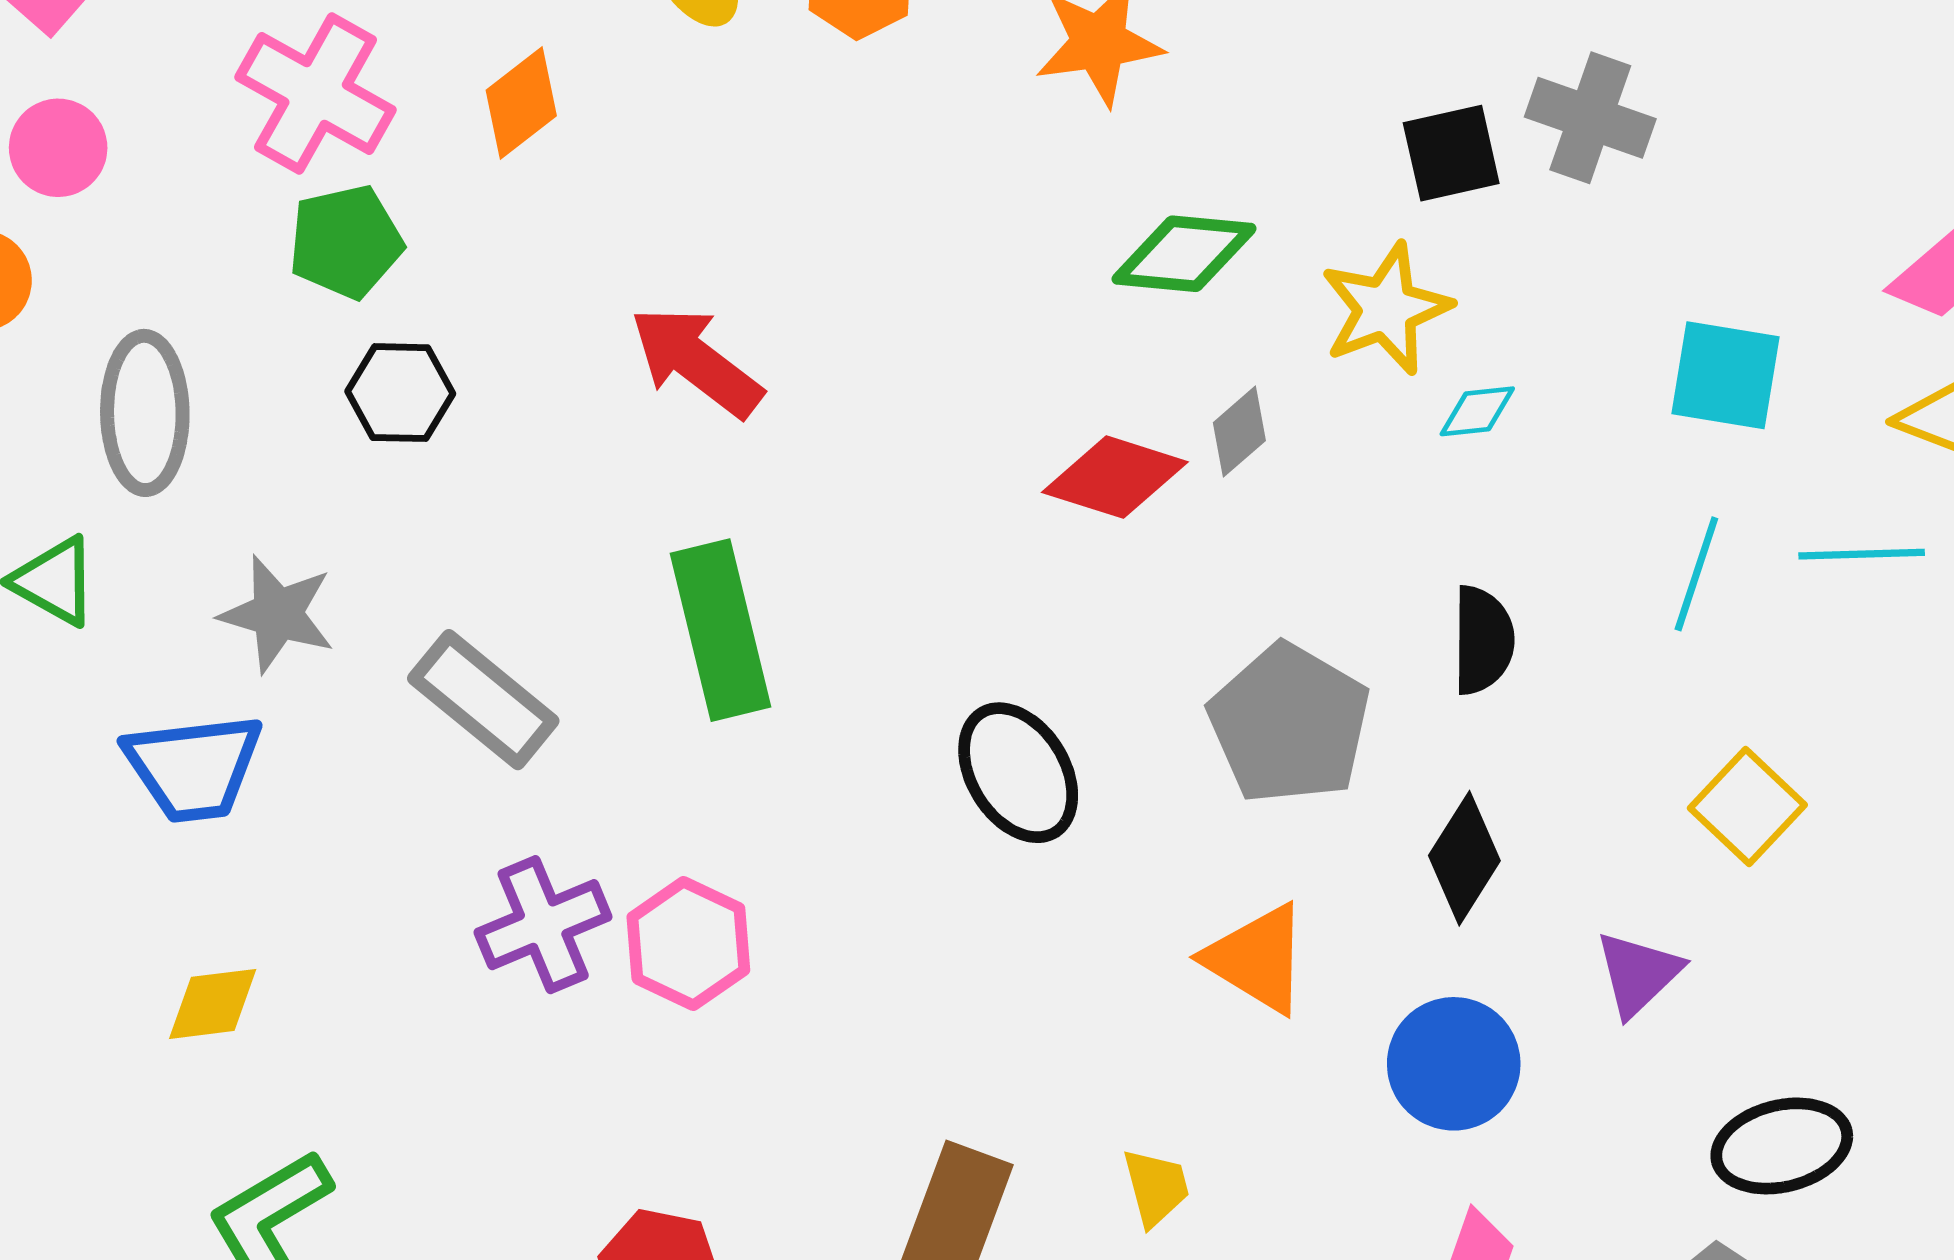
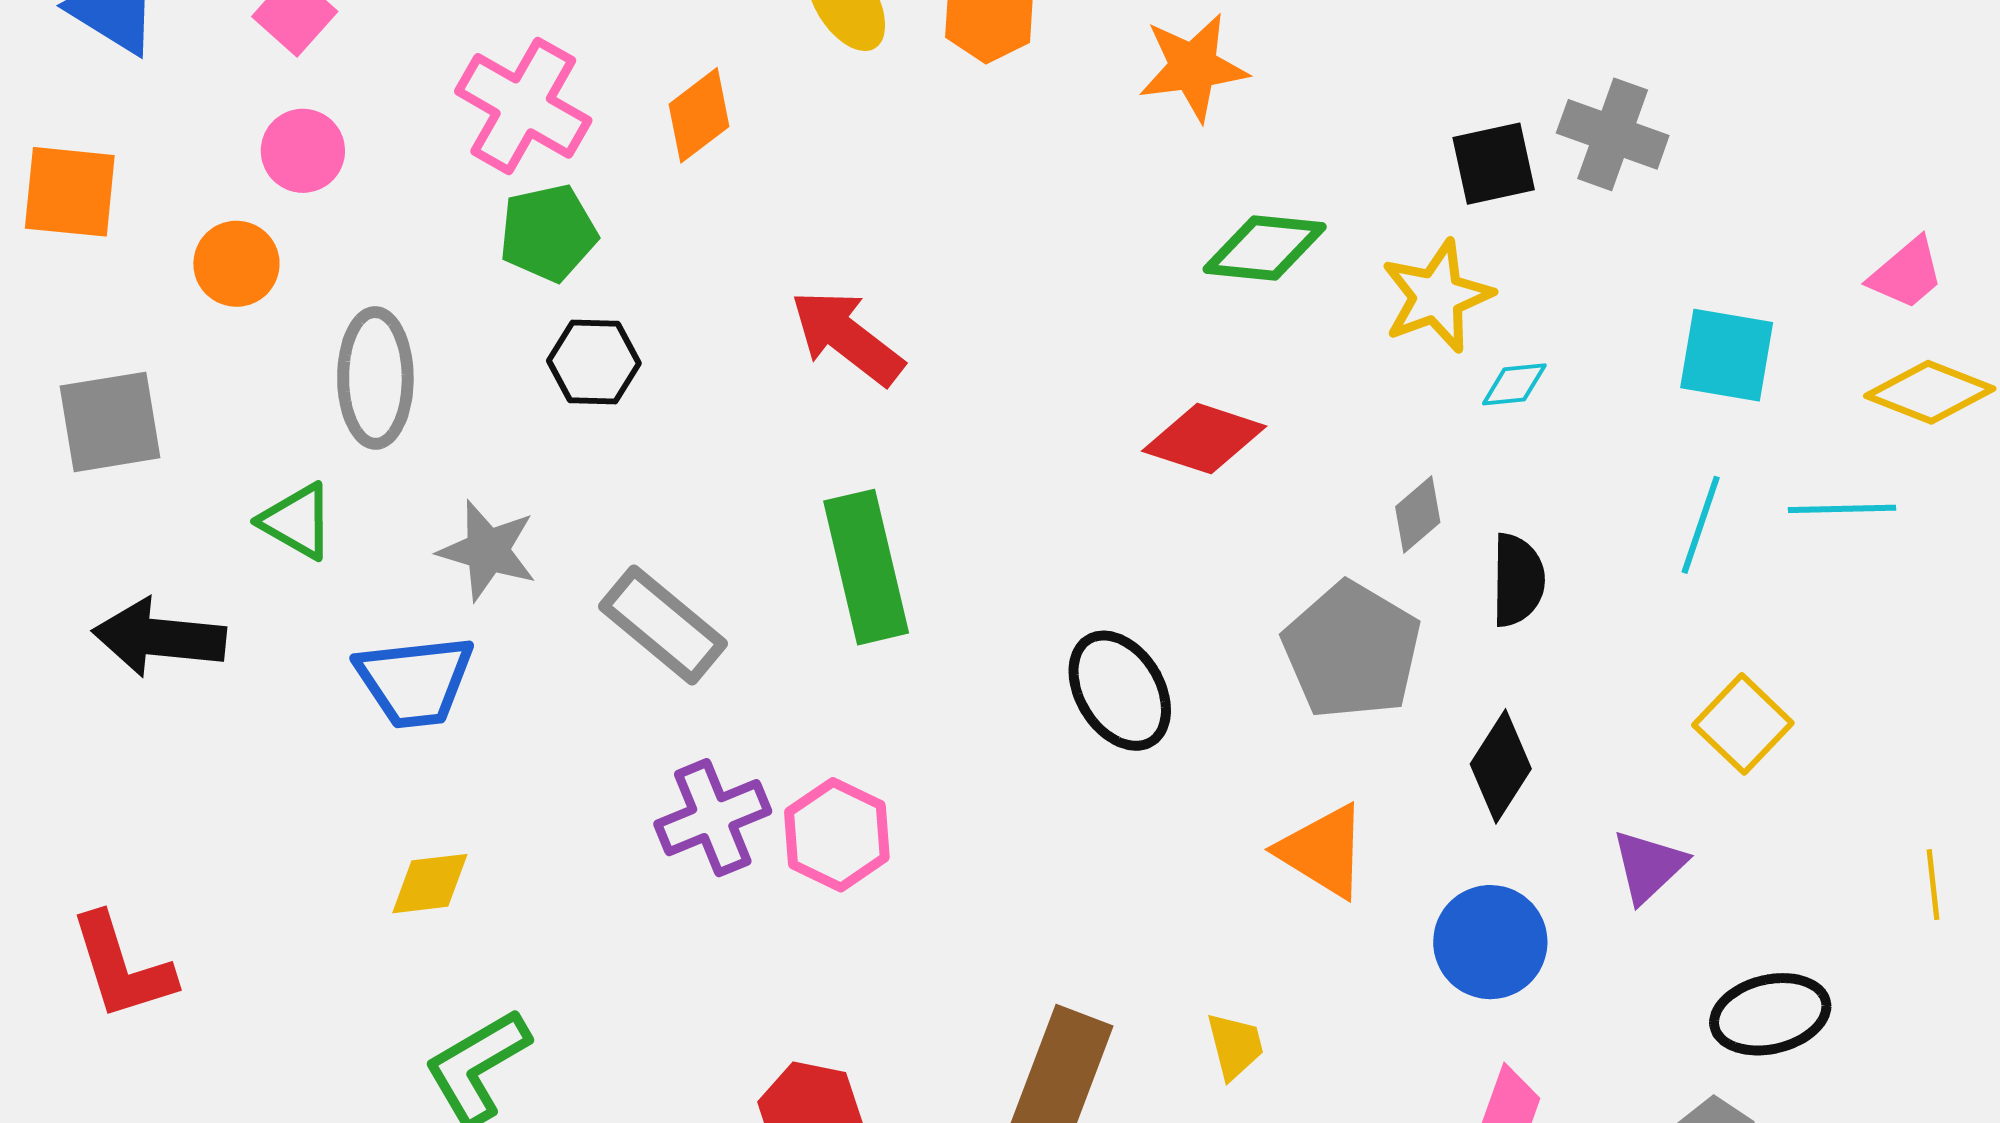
gray diamond: (1239, 432) -> (1418, 515), moved

